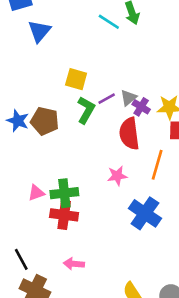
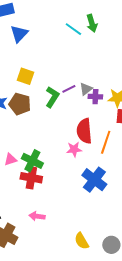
yellow square: (76, 79) -> (26, 76), moved
purple cross: (141, 107) -> (95, 97), turned -32
red semicircle: (129, 134) -> (84, 131), moved
green cross: (64, 193) -> (32, 161), turned 30

